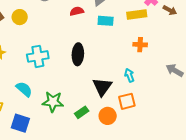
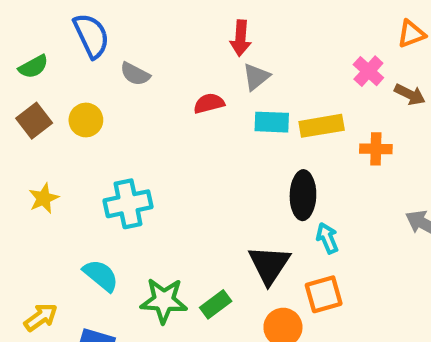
yellow rectangle: (137, 14) -> (322, 126), moved
orange cross: (140, 45) -> (376, 149), moved
black ellipse: (78, 54) -> (303, 195), moved
green rectangle: (82, 112) -> (216, 304), moved

